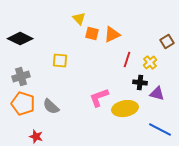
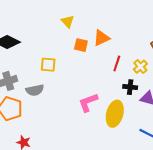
orange square: (92, 34) -> (81, 45), moved
gray semicircle: (51, 107) -> (35, 90), moved, turned -54
yellow ellipse: (125, 109) -> (115, 114), turned -65

